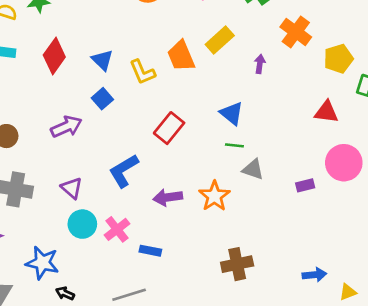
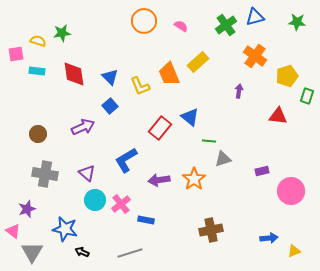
red diamond: (54, 56) -> (74, 74), turned -44
purple arrow: (260, 64) -> (239, 91), moved
blue triangle: (232, 113) -> (190, 117), moved
pink circle: (344, 163) -> (291, 191), moved
gray triangle: (253, 169) -> (223, 159), turned -36

